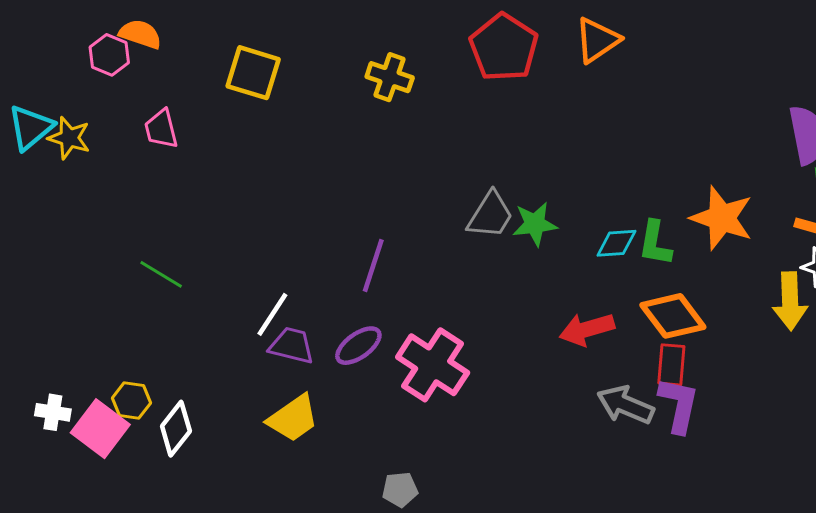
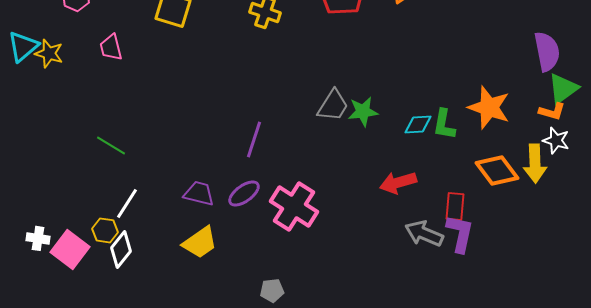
white line: (272, 314) -> (127, 203), moved
orange diamond: (673, 316) -> (497, 170), moved
yellow hexagon: (131, 400) -> (105, 230), moved

